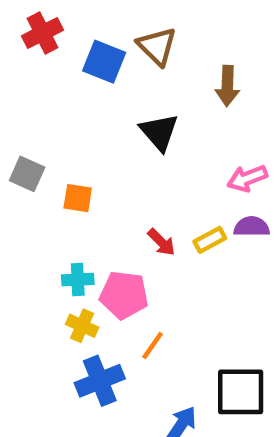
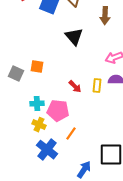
gray square: (27, 174) -> (16, 74), moved
yellow rectangle: (210, 240) -> (97, 86), turned -56
blue cross: (100, 381) -> (47, 150), turned -30

